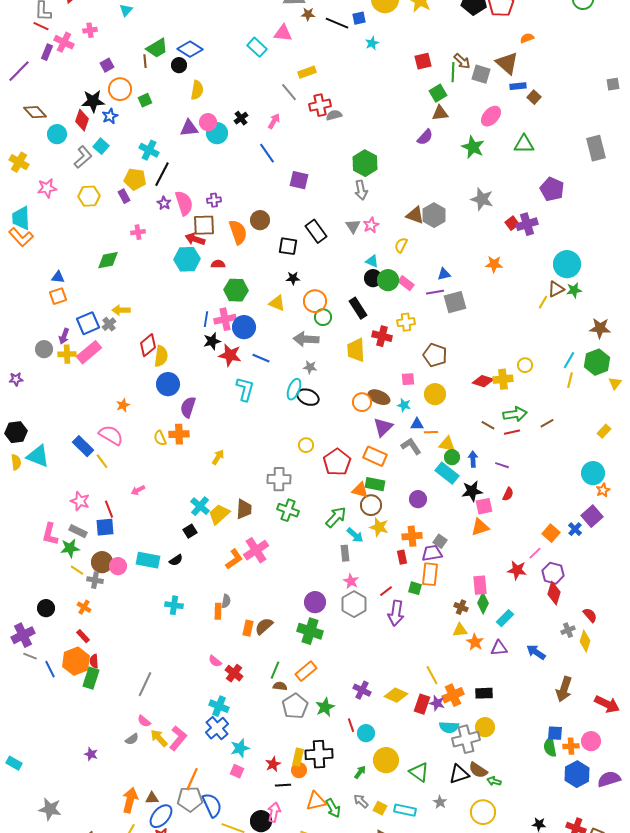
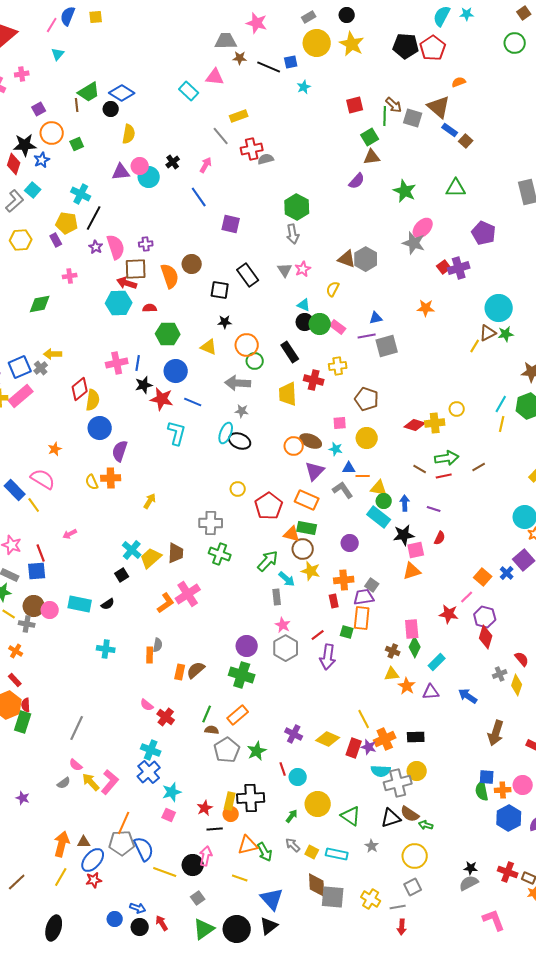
blue rectangle: (518, 86) -> (450, 130), turned 42
pink ellipse: (491, 116) -> (423, 228), moved
pink cross: (225, 319) -> (117, 363), moved

